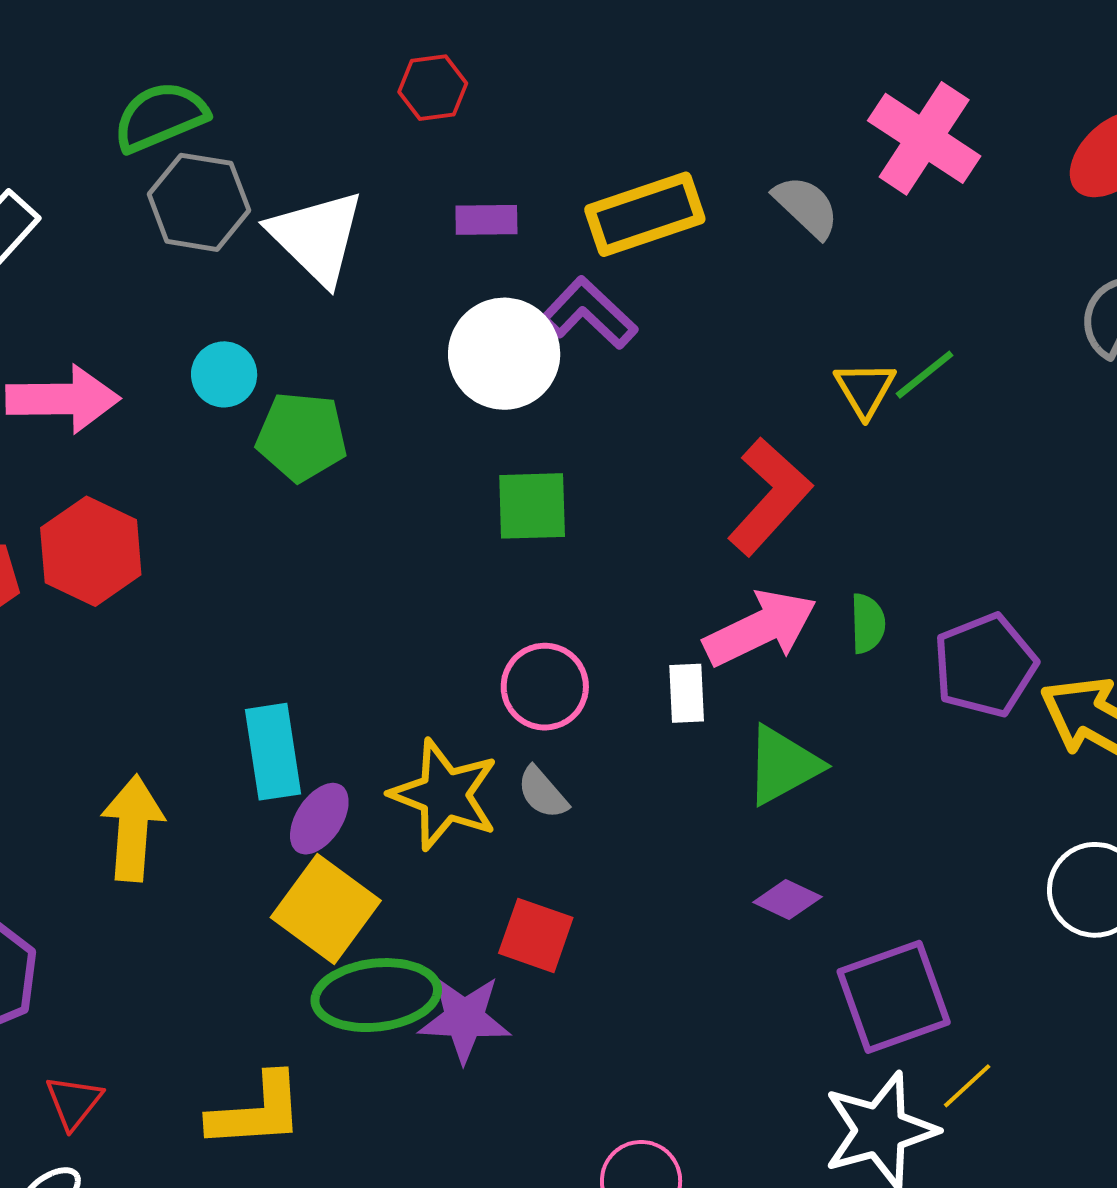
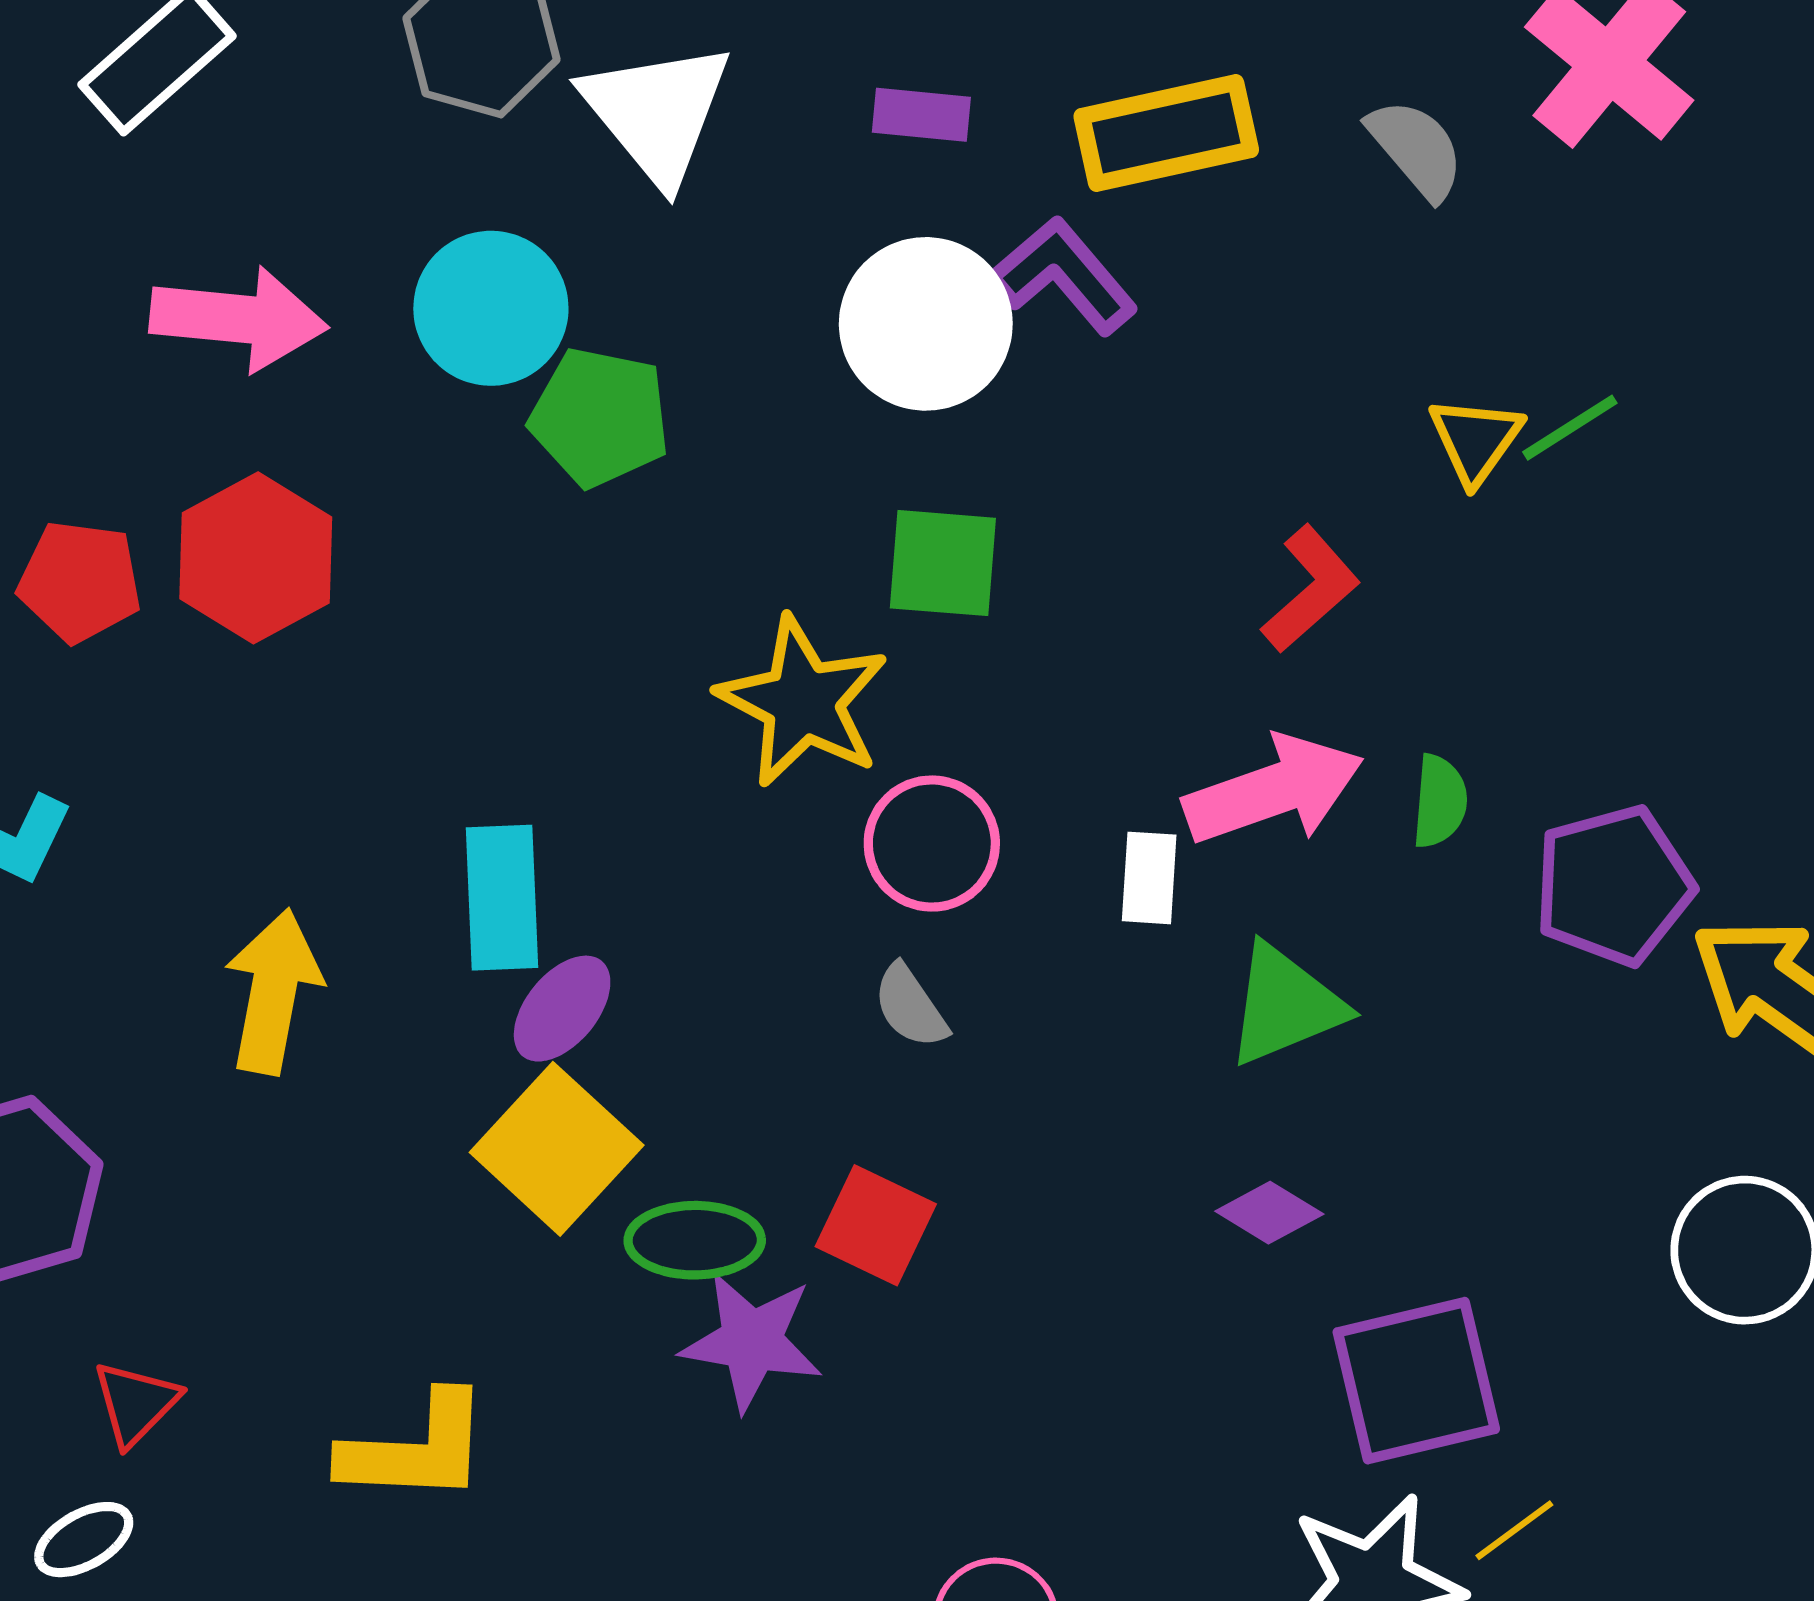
cyan circle: (224, 374) -> (491, 308), size x1.5
red L-shape: (770, 496) -> (1310, 589), size x0.7
yellow star: (444, 795) -> (803, 702), moved
green ellipse: (376, 995) -> (695, 1240), moved, size x0.7

